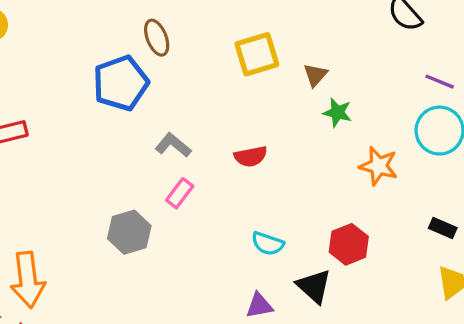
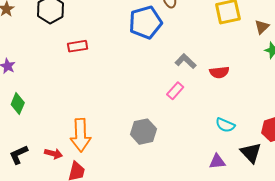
gray L-shape: (173, 145) -> (186, 61), moved
gray hexagon: (129, 232) -> (143, 132), moved

